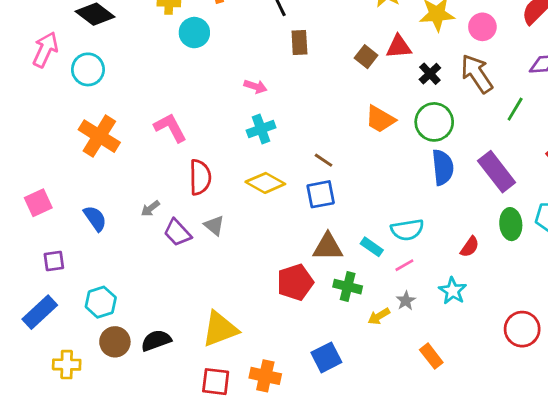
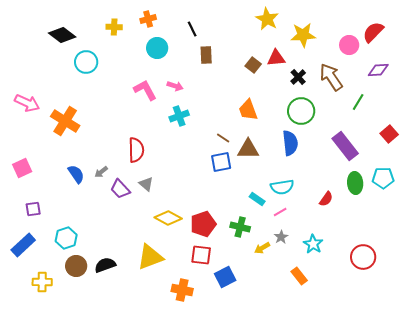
pink circle: (482, 27) -> (349, 45), moved
cyan circle: (194, 33) -> (157, 48), moved
pink arrow: (45, 50) -> (27, 103), moved, turned 90
cyan circle: (88, 69) -> (86, 62), moved
orange trapezoid: (380, 119) -> (248, 110), moved, turned 40
pink L-shape: (170, 128) -> (145, 90), moved
blue semicircle: (443, 167) -> (290, 143), moved
yellow diamond: (265, 183) -> (168, 218), moved
blue semicircle: (95, 218) -> (76, 174), moved
brown triangle: (328, 247) -> (248, 149), moved
cyan star: (453, 291) -> (313, 244), moved
red square: (216, 382) -> (201, 255), moved

